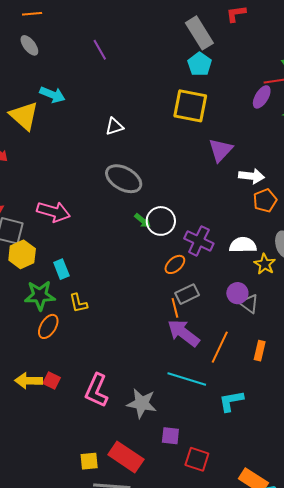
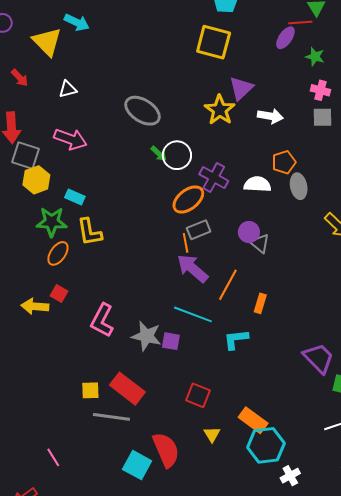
white triangle: (114, 126) -> (68, 89), moved
orange pentagon: (265, 200) -> (284, 162), moved
orange ellipse: (175, 264) -> (188, 199), size x1.5
yellow star: (265, 264) -> (220, 110), moved, size x1.4
cyan rectangle: (61, 269) -> (75, 197), turned -48
yellow L-shape: (78, 303) -> (89, 232), size x1.4
orange rectangle: (260, 351) -> (260, 303), moved
red square: (52, 381) -> (59, 293), moved
purple square: (170, 436) -> (171, 341), moved

